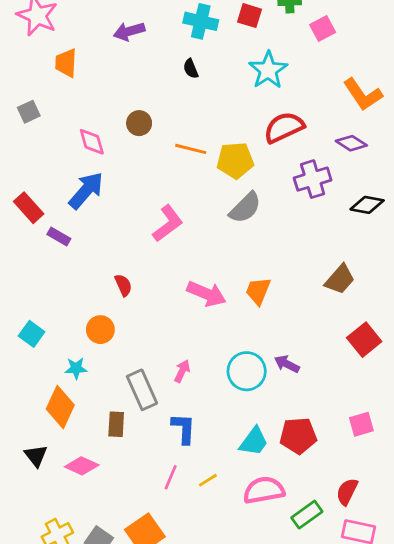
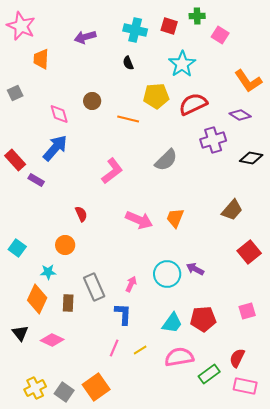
pink square: (323, 28) -> (220, 35), turned -30
yellow pentagon: (235, 160) -> (156, 96), moved
pink arrow: (182, 371) -> (131, 284), moved
brown rectangle: (116, 424) -> (68, 303), moved

